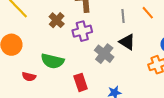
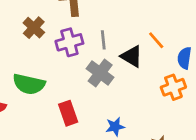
orange line: (148, 13) -> (156, 40), moved
gray line: (123, 16) -> (103, 40), moved

